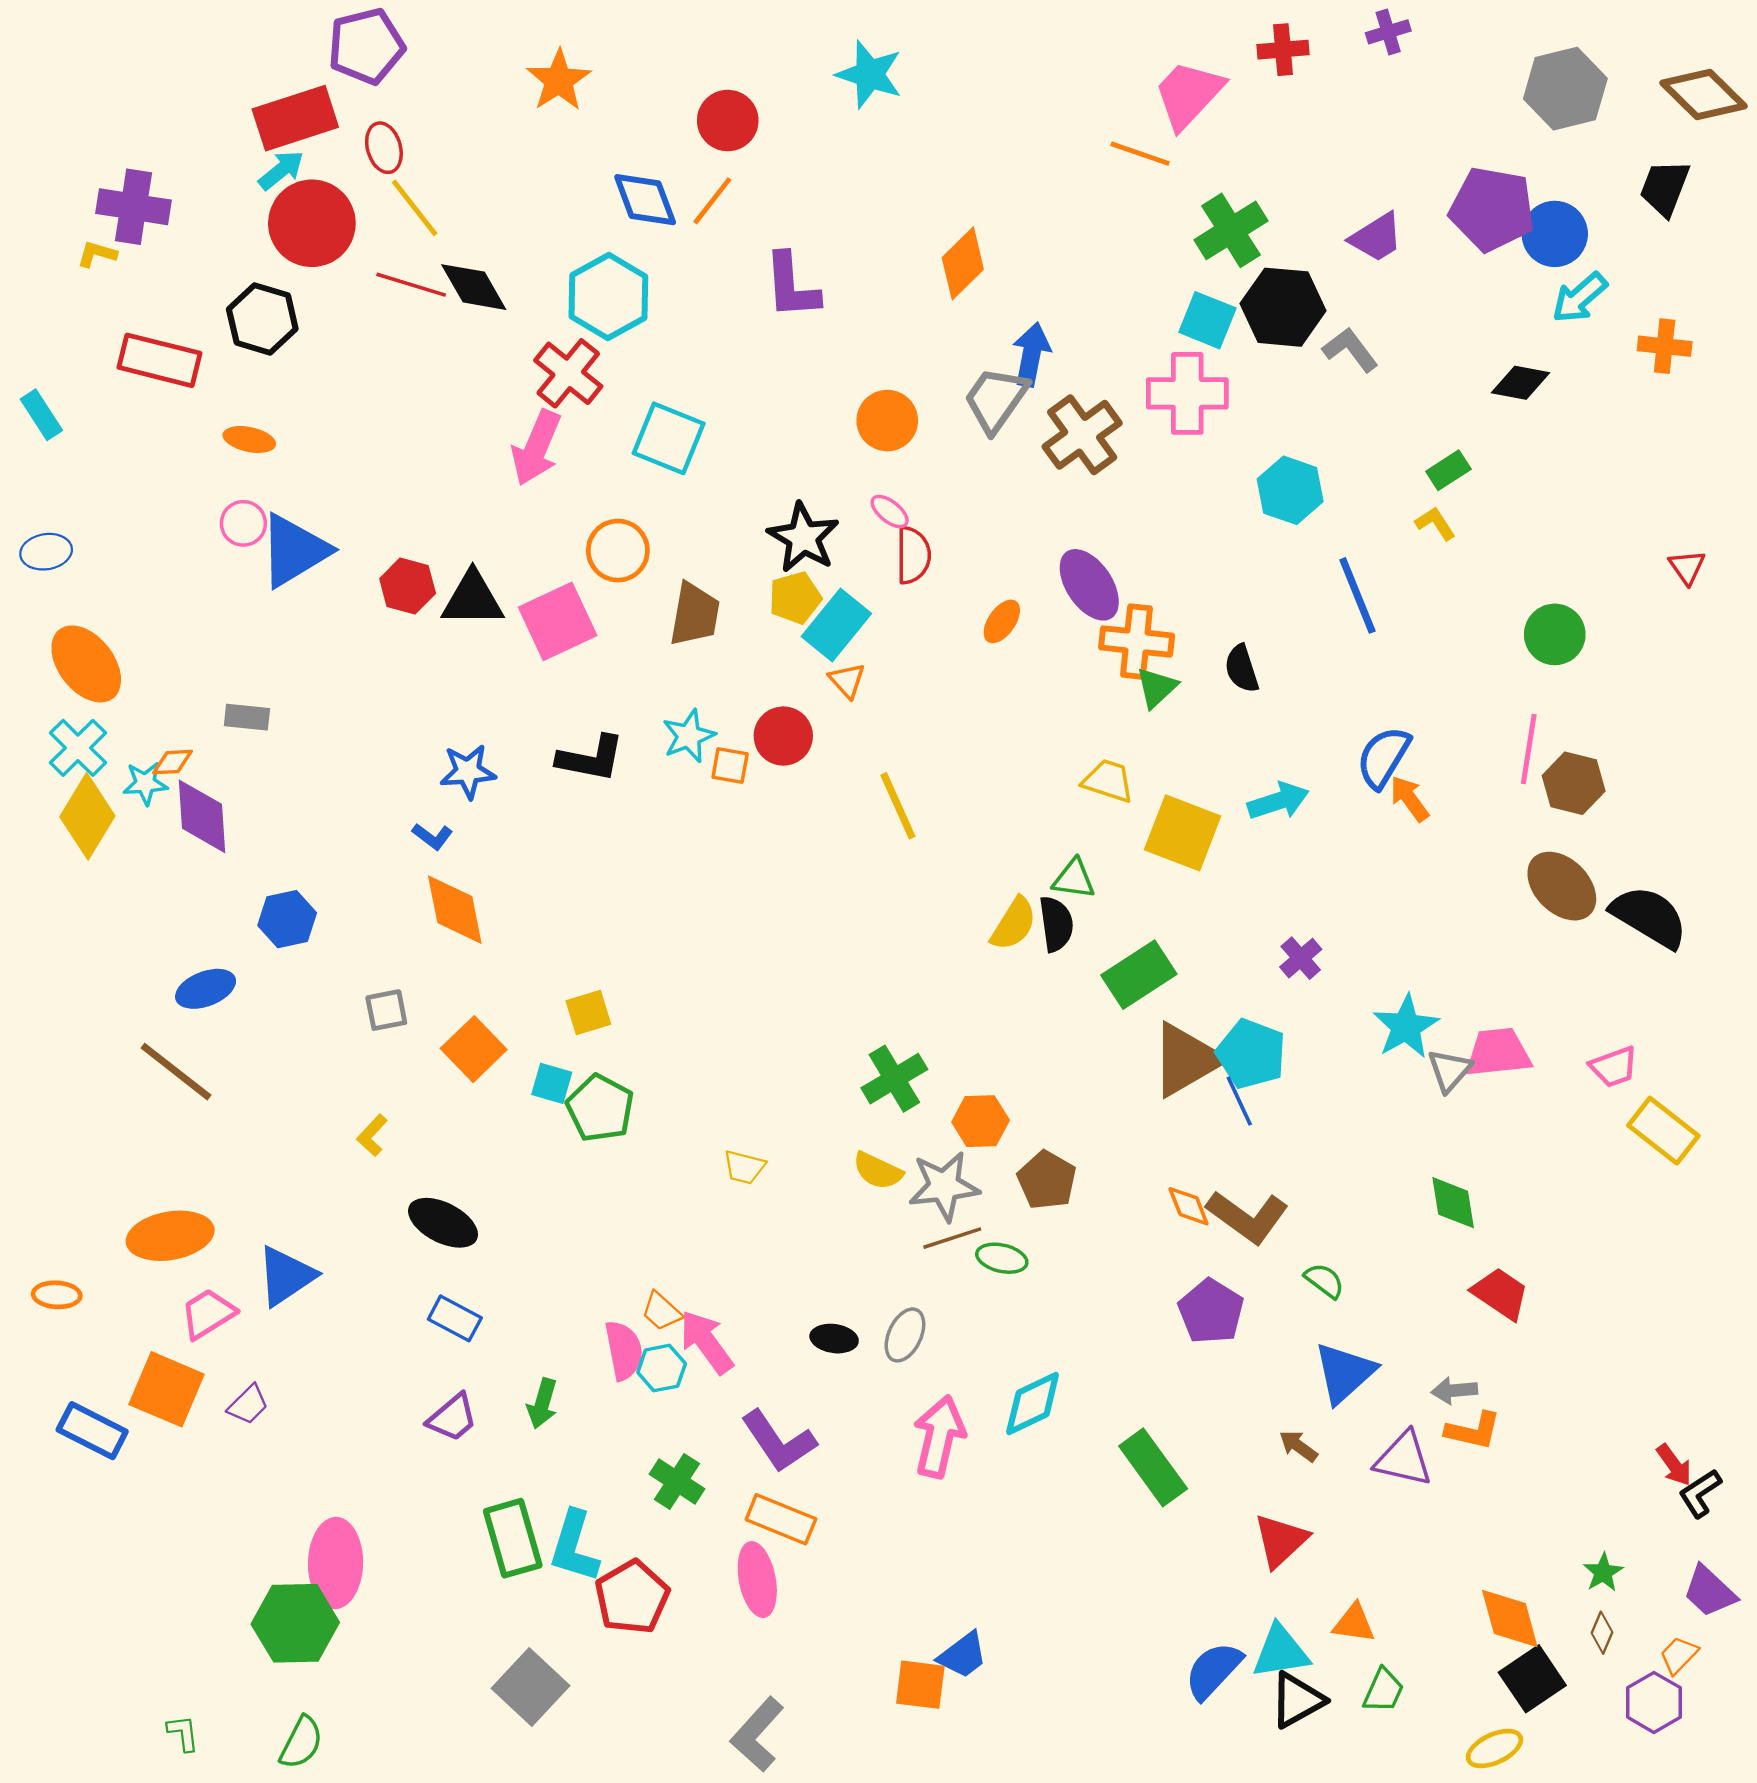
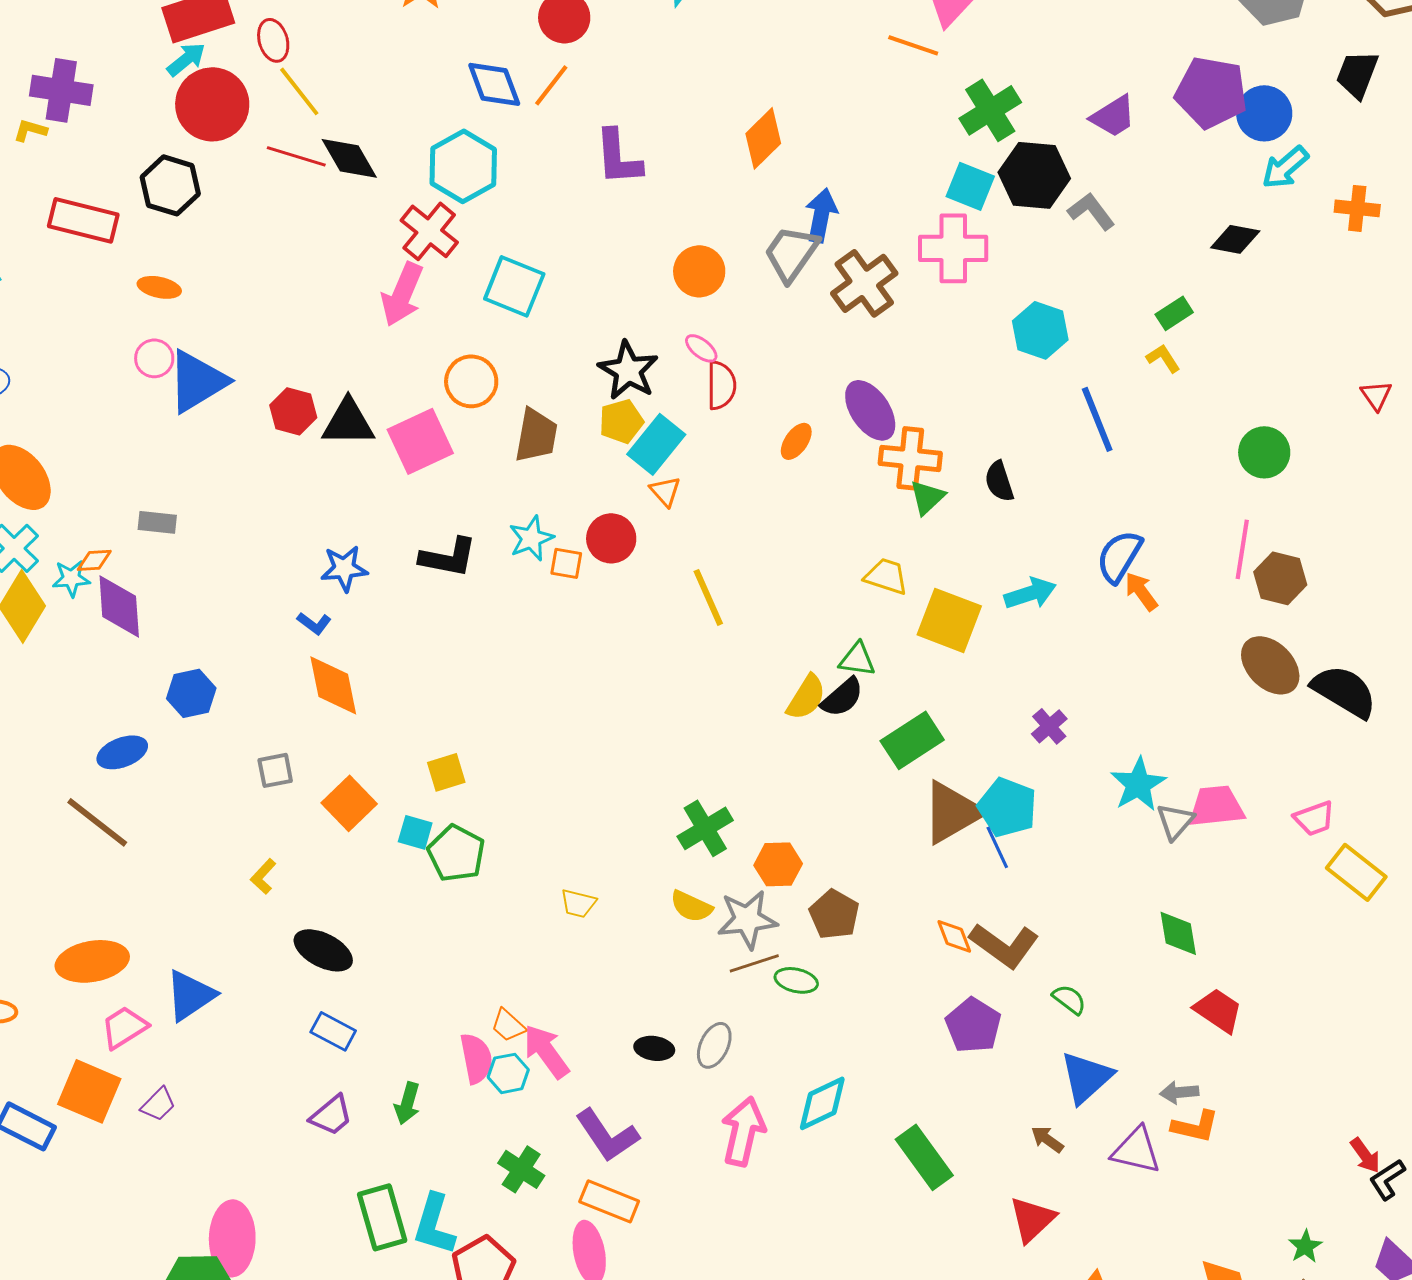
black semicircle: (1056, 924) -> (842, 697), turned 57

